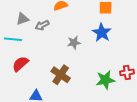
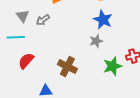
gray triangle: (23, 19) -> (23, 16), turned -40
gray star: (74, 43) -> (96, 41), moved

